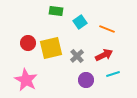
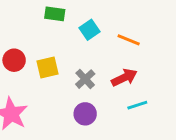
yellow square: (51, 48) -> (47, 67), size x0.7
purple circle: (86, 80) -> (85, 114), moved

